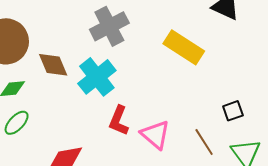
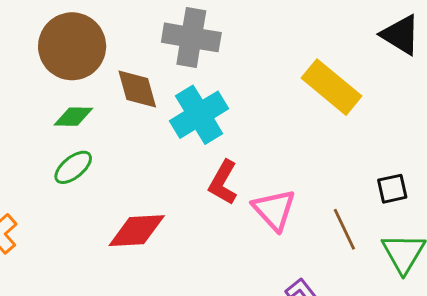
gray cross: (109, 26) -> (191, 37), moved, turned 30

